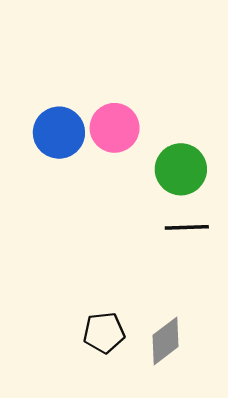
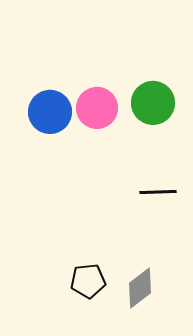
green circle: (181, 169) -> (153, 103), moved

